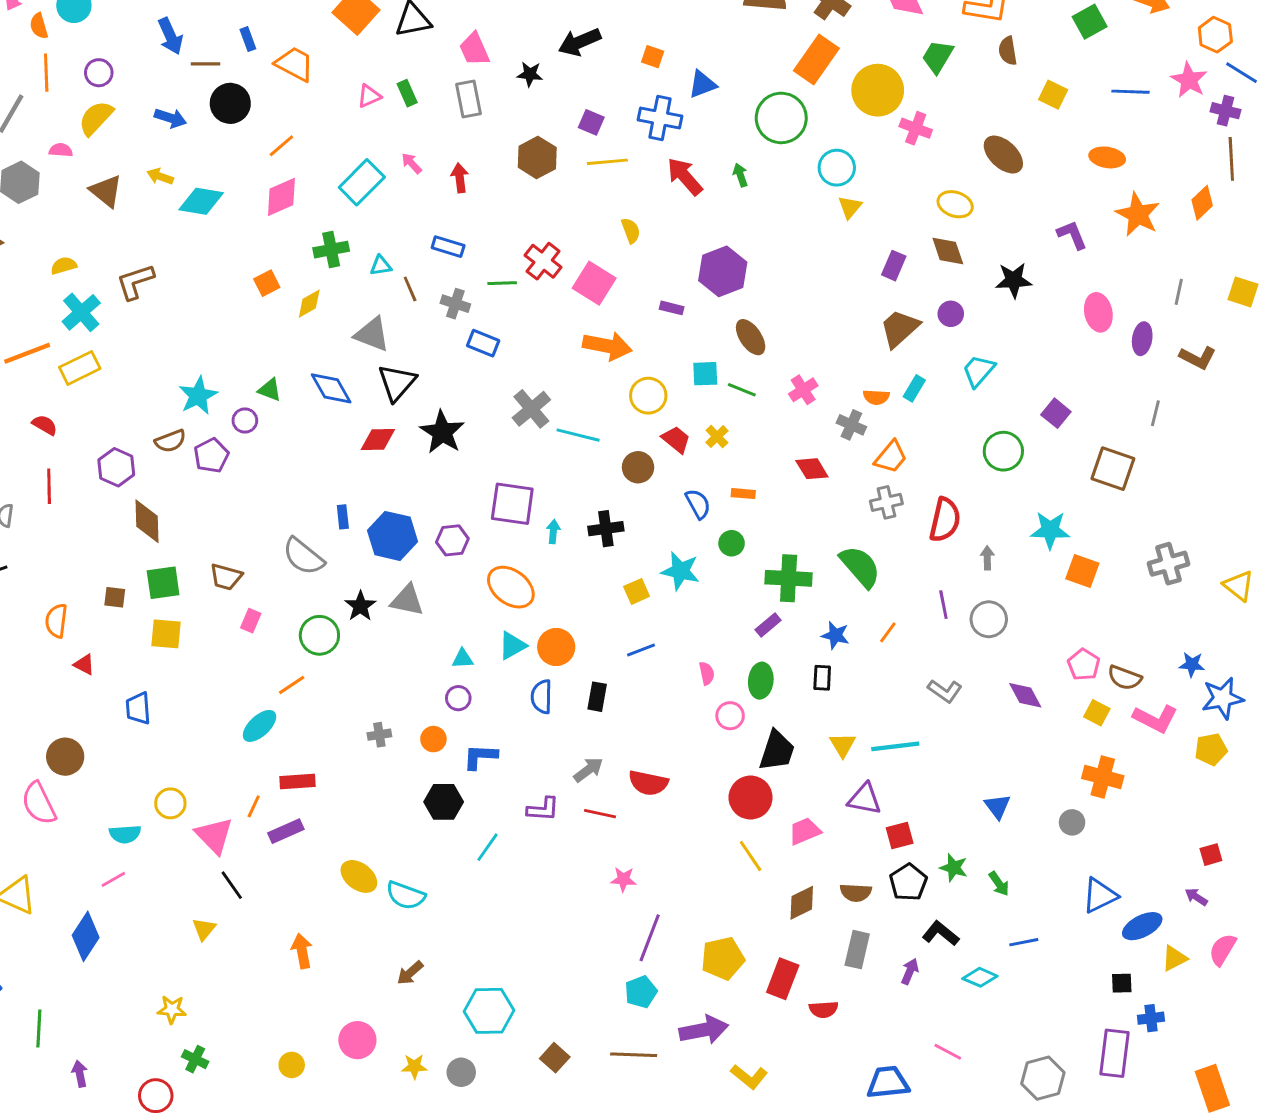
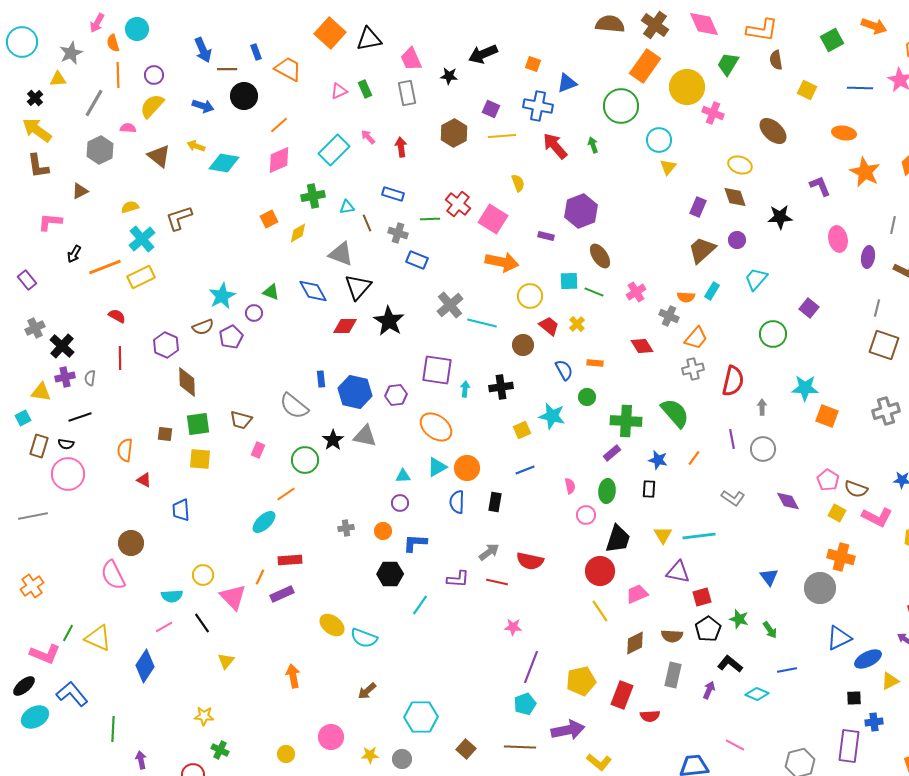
brown square: (1113, 469) -> (884, 345), moved
gray circle: (1072, 822) -> (820, 588), size x1.8
black line: (232, 885) -> (202, 623), moved

